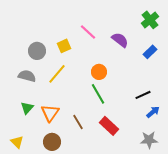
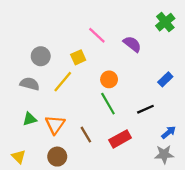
yellow square: (64, 46) -> (78, 57), moved
blue rectangle: (150, 52) -> (165, 79), moved
black line: (143, 95) -> (145, 109), moved
green triangle: (27, 108) -> (30, 119), turned 32
blue arrow: (153, 112) -> (169, 132), moved
red rectangle: (109, 126) -> (120, 139), turned -72

